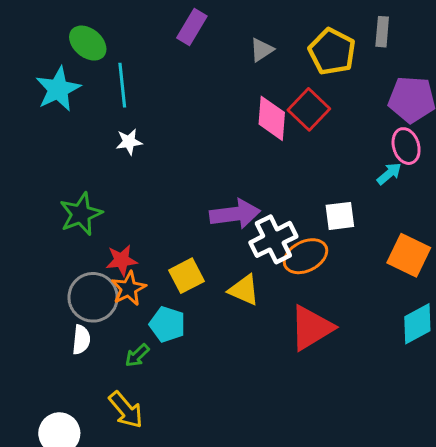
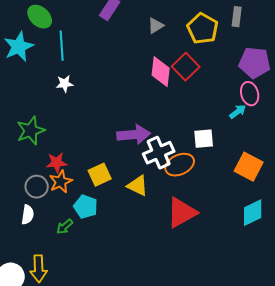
gray circle: (93, 297) -> (37, 187), size x0.7
yellow arrow: (126, 410) -> (39, 269), moved, turned 36

